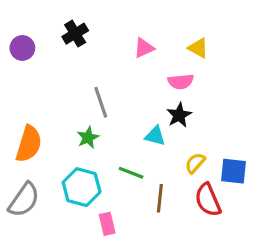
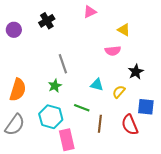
pink triangle: (144, 48) -> (90, 12), moved
black star: (179, 115) -> (136, 72), moved
yellow semicircle: (195, 163) -> (119, 92), moved
pink rectangle: (107, 224) -> (67, 140), size x1.5

